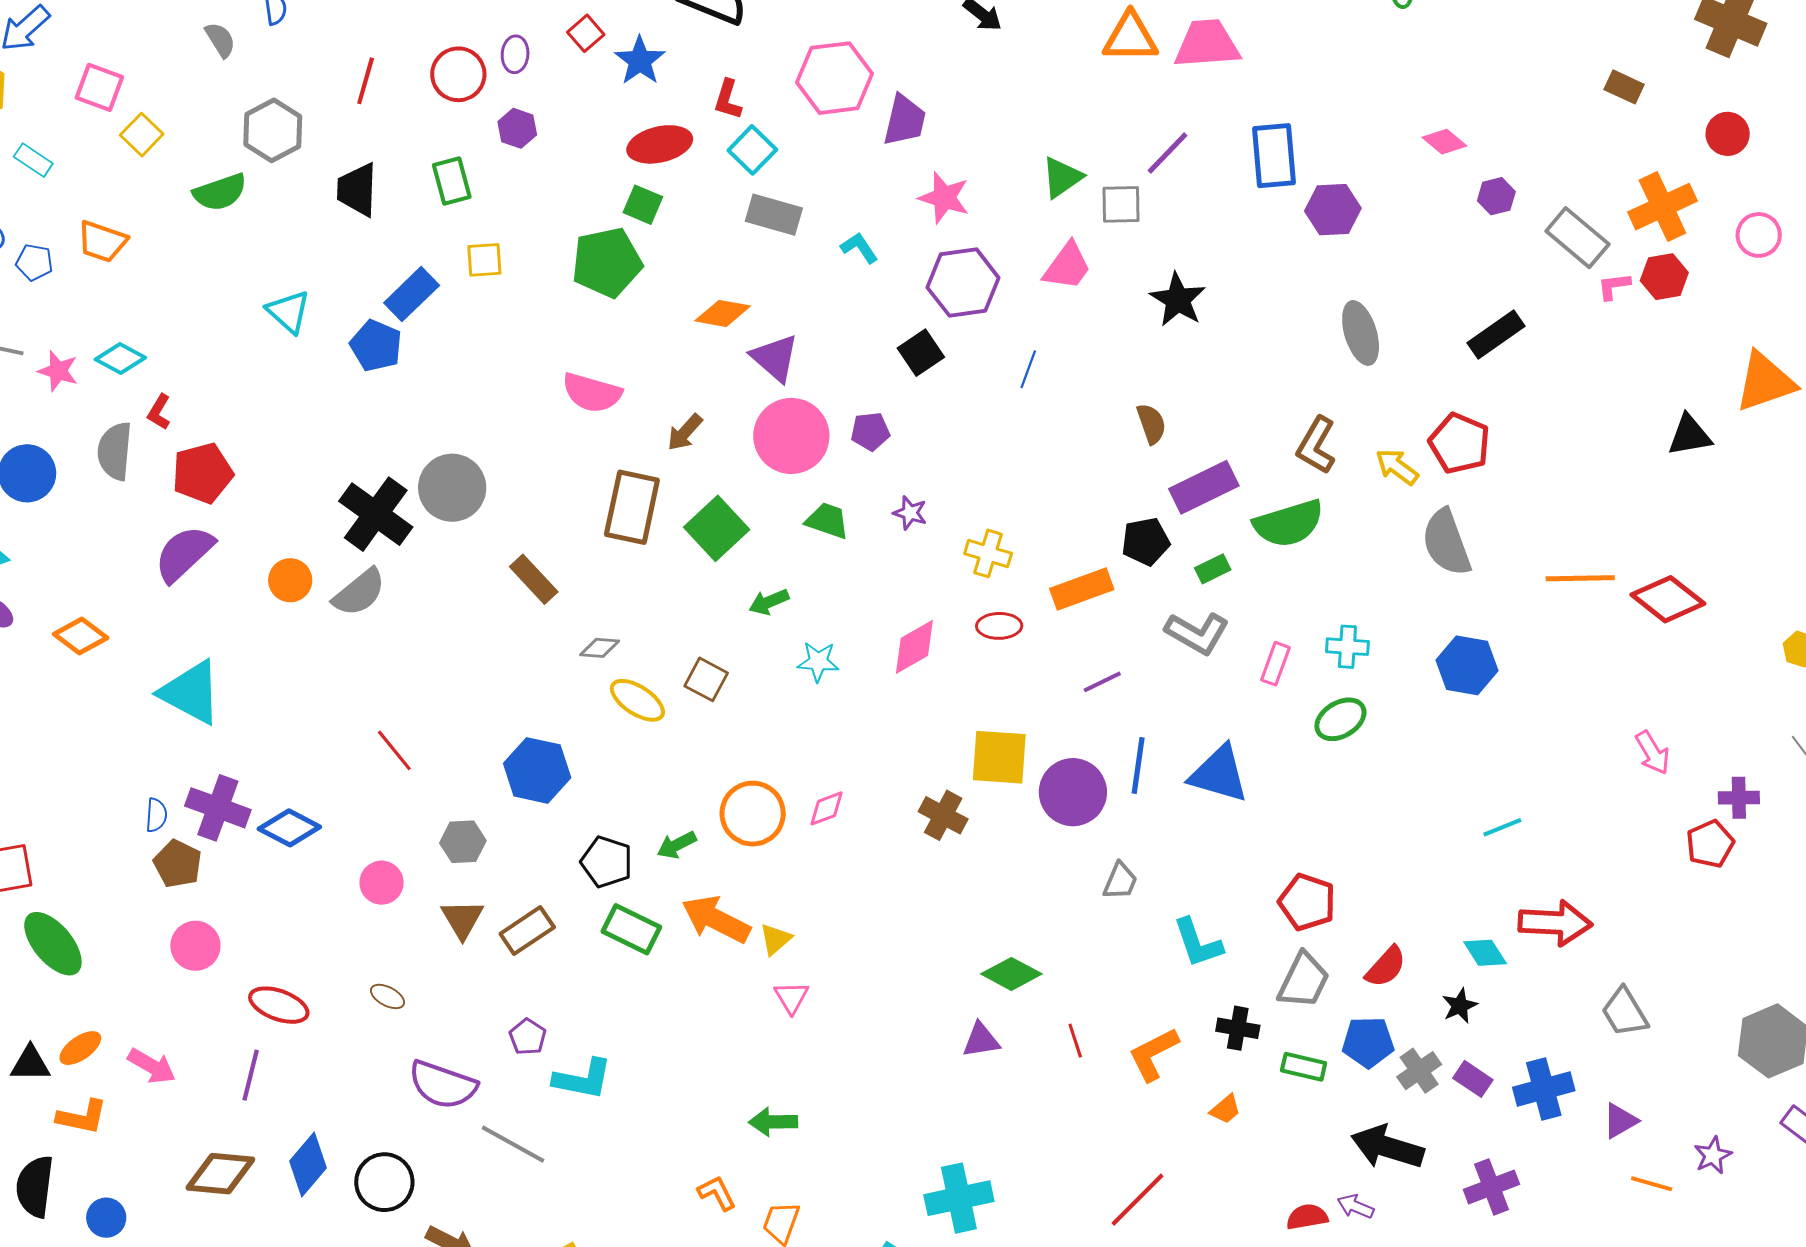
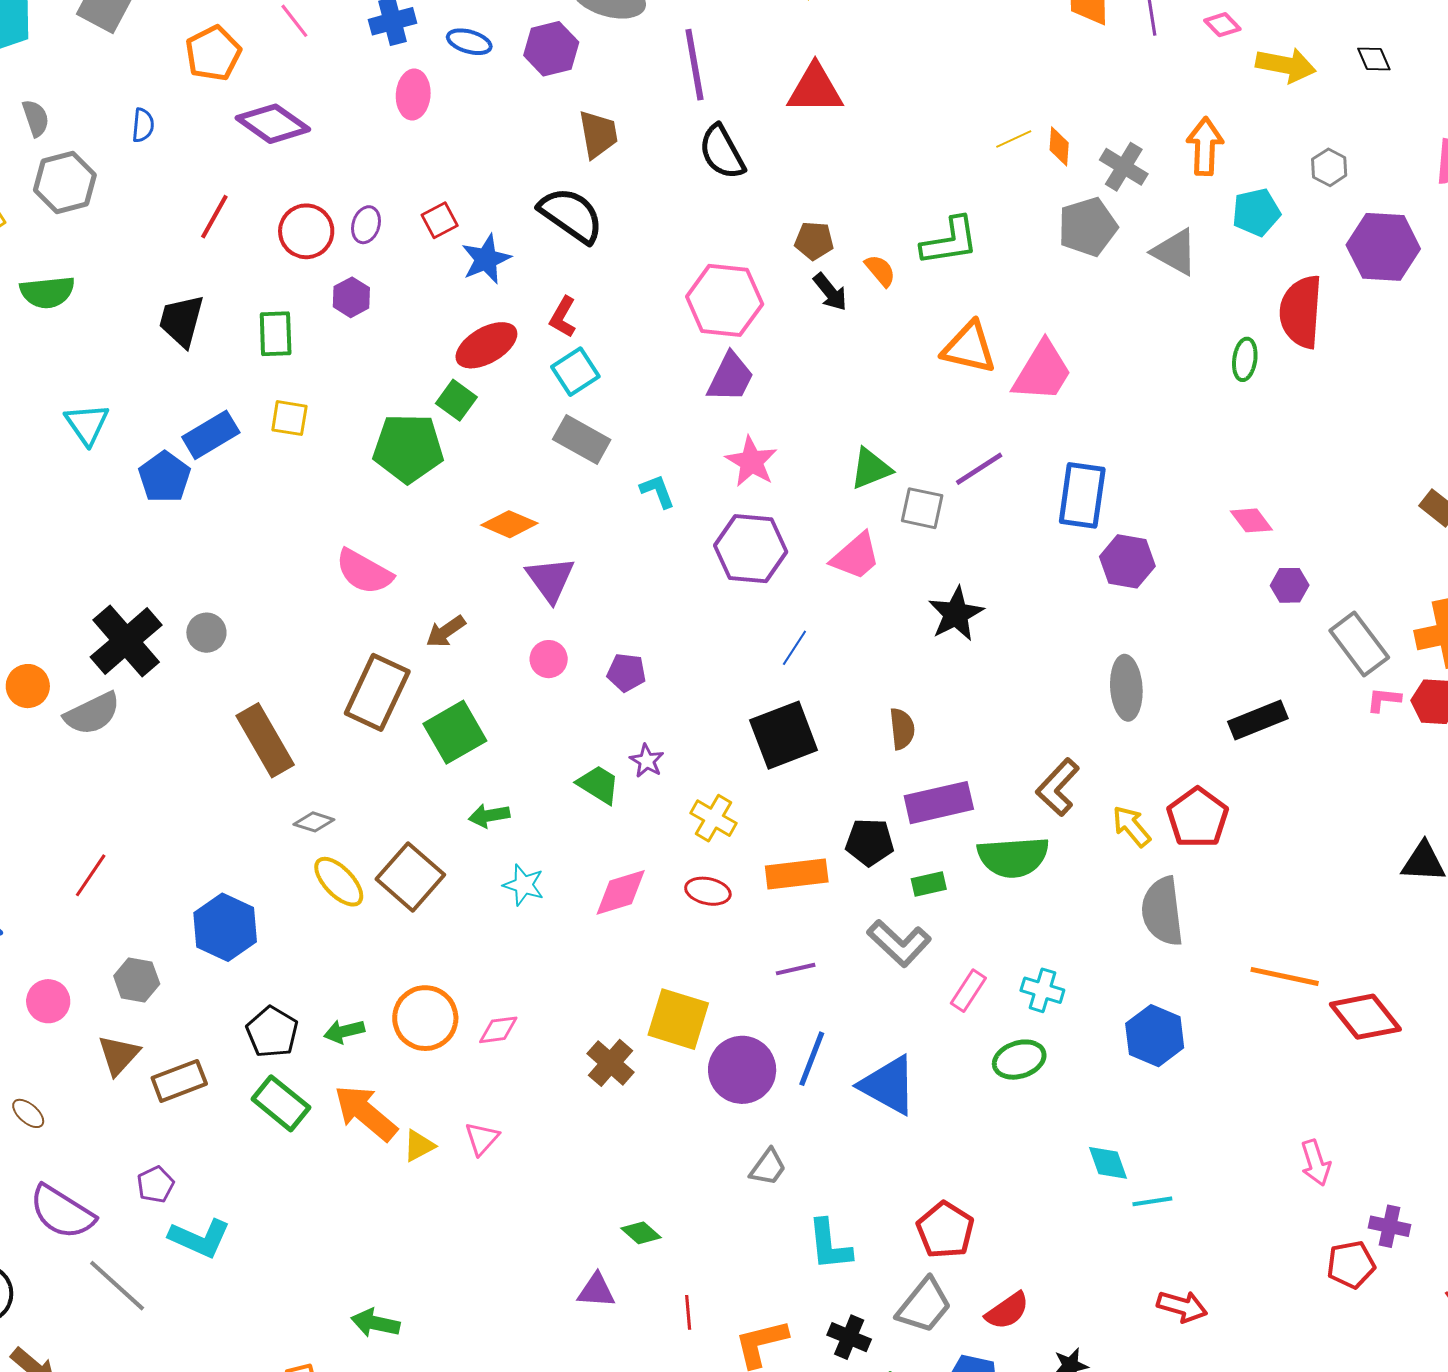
gray semicircle: (220, 40) -> (36, 118), moved
pink trapezoid: (1207, 44) -> (1042, 372), turned 112
pink hexagon: (834, 78) -> (725, 300), moved
gray hexagon: (273, 130) -> (65, 183), moved
red ellipse: (660, 144) -> (486, 345), turned -30
black square: (921, 353) -> (784, 735), moved, size x1.5
pink circle: (791, 436) -> (549, 659), size x0.5
gray circle: (452, 488) -> (206, 633), size x0.6
green trapezoid: (827, 521) -> (598, 785), moved
brown rectangle: (534, 579) -> (265, 740), size x1.4
brown square: (706, 679) -> (410, 877), size x1.5
red line: (394, 750) -> (91, 875), turned 60
red arrow: (1555, 923) -> (1182, 1306), size x0.7
cyan diamond: (1485, 953) -> (1108, 1163), moved
green diamond: (1011, 974) -> (641, 1233), size x0.7
pink triangle: (792, 997) -> (482, 1139), moved

